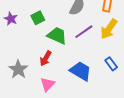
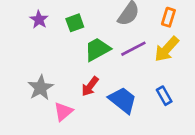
green trapezoid: (57, 36) -> (97, 49), turned -60
red arrow: (46, 58) -> (90, 86), moved
pink triangle: (47, 84) -> (63, 112), moved

